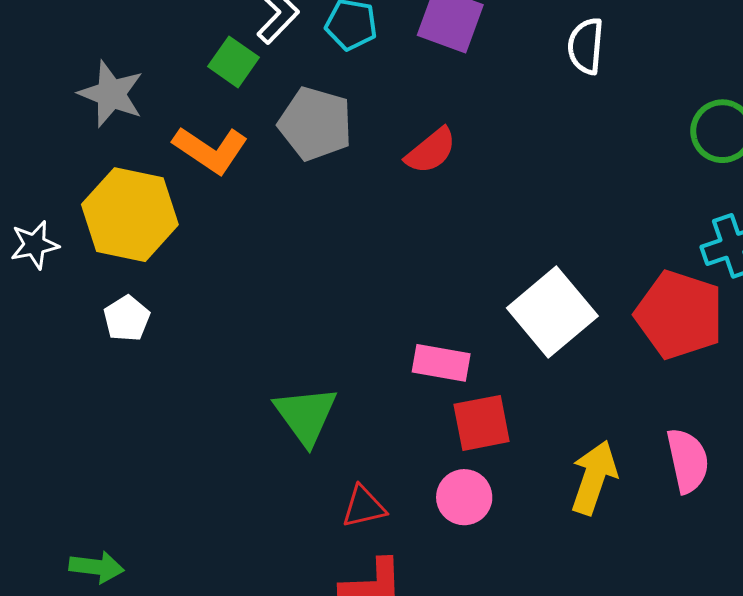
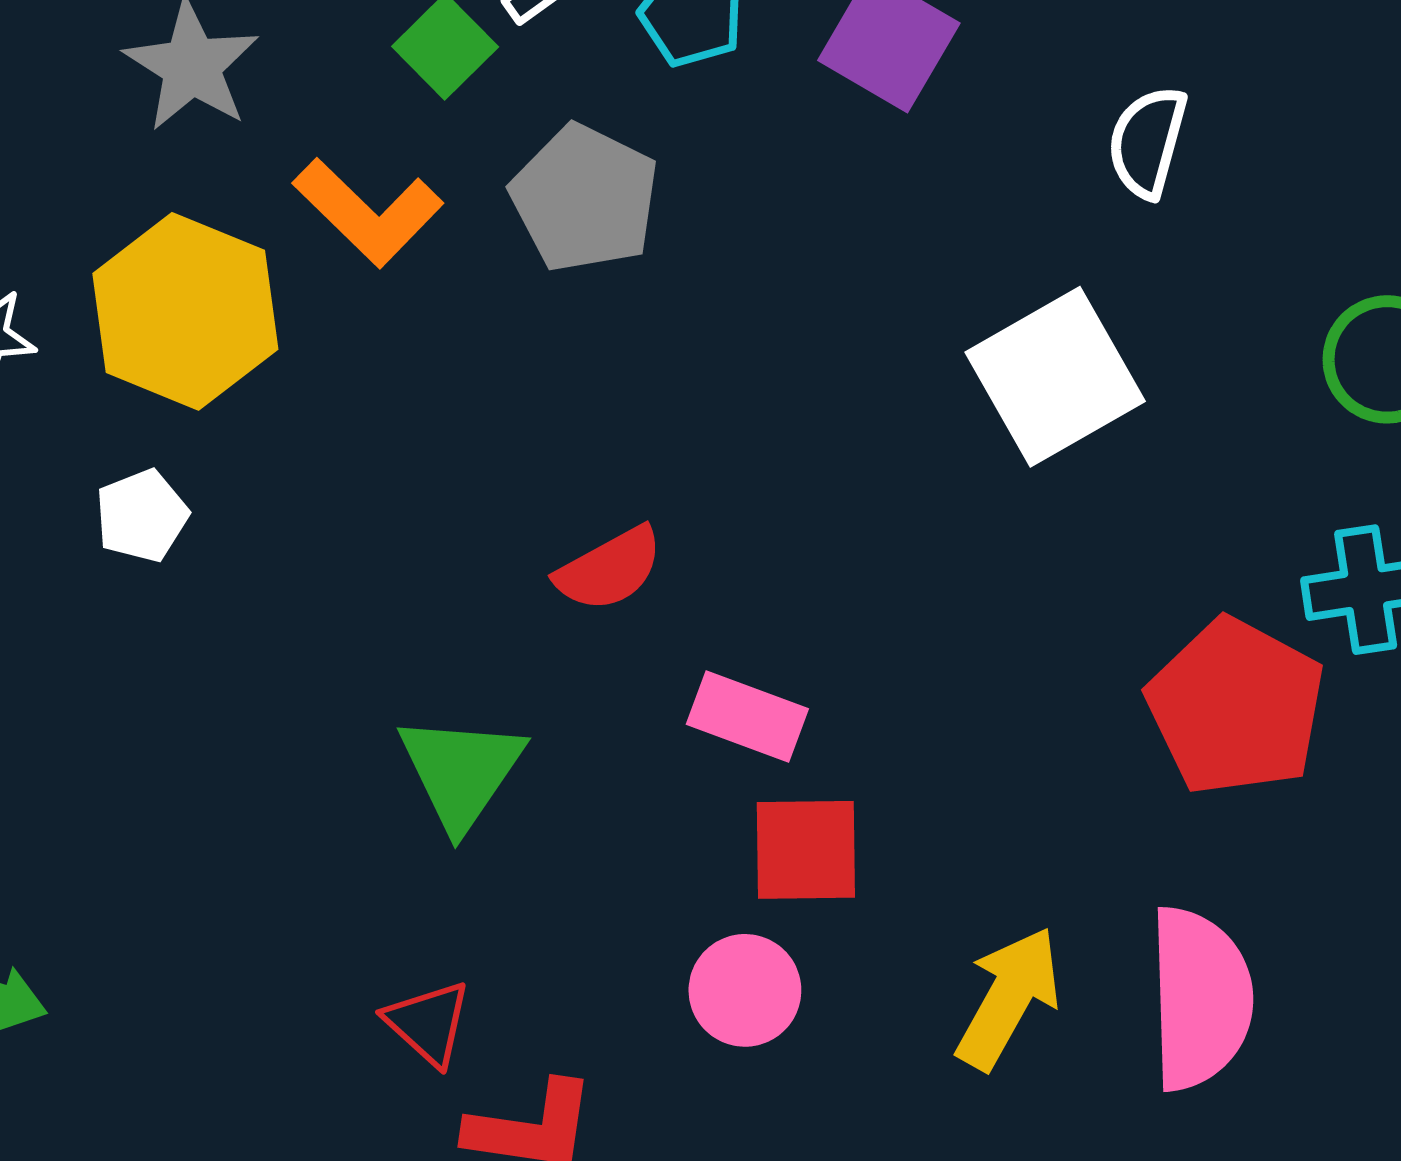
red semicircle: (431, 151) -> (609, 569), moved
white square: (552, 312) -> (1055, 377), moved
pink semicircle: (688, 461) -> (1200, 998), size x1.4
red triangle: (364, 507) -> (428, 1023), moved, turned 45

